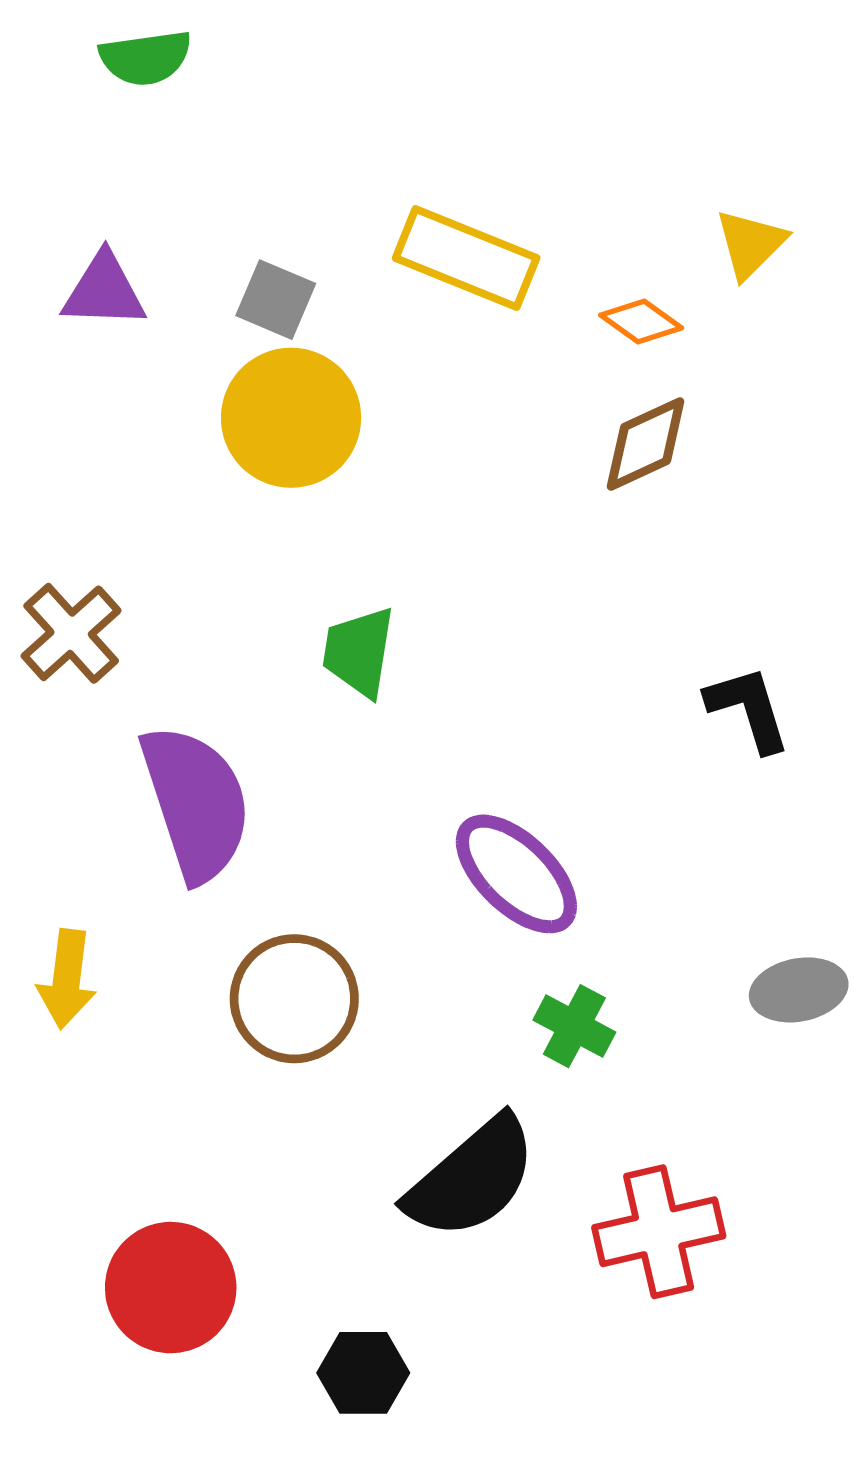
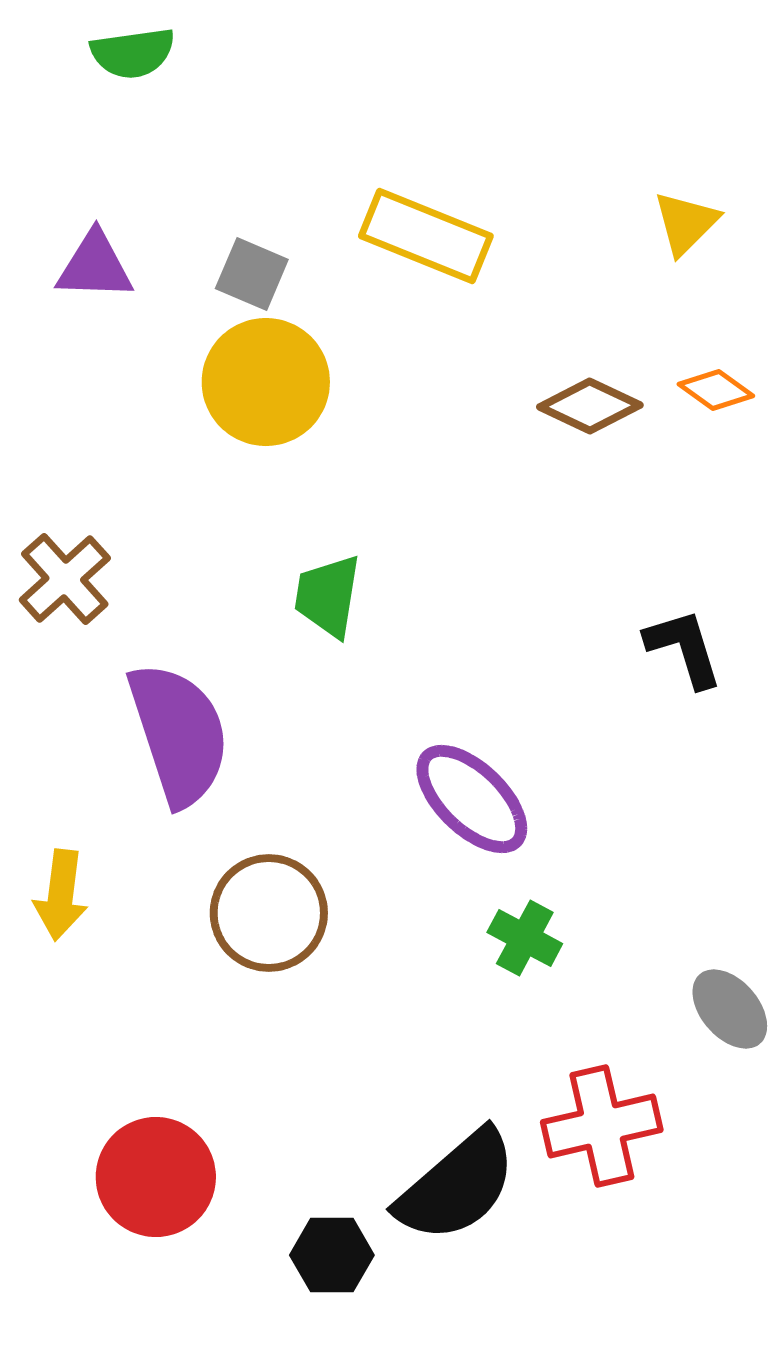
orange diamond: (641, 321) -> (716, 390), moved
brown diamond: (646, 444) -> (590, 406), turned 50
gray ellipse: (799, 990) -> (730, 1009), moved, turned 60
black semicircle: (472, 1178) -> (457, 1186), moved

